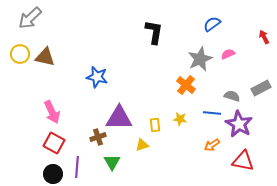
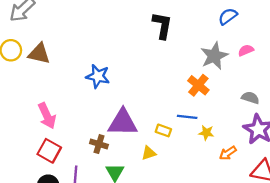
blue line: (212, 113) -> (187, 117), moved
yellow star: (180, 119) -> (206, 133), moved
yellow rectangle: (155, 125) -> (163, 130), turned -64
brown cross: (98, 137) -> (99, 144), turned 35

